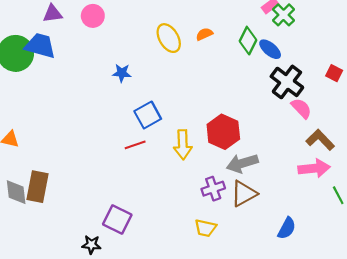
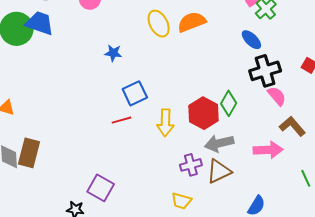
orange semicircle: (204, 34) -> (192, 22), size x1.8
green diamond: (248, 41) -> (229, 103), moved
black cross: (287, 82) -> (265, 71), turned 32
pink arrow: (314, 168) -> (268, 150), moved

